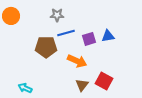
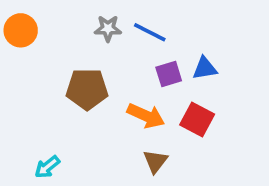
blue line: (66, 33) -> (150, 32), moved, turned 42
red square: (104, 81) -> (197, 120), moved
cyan arrow: (25, 88) -> (47, 167), turned -64

